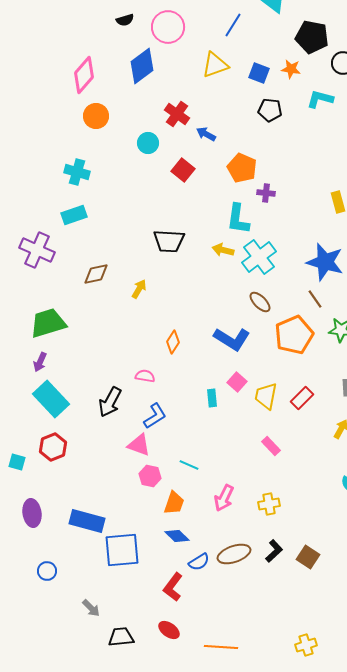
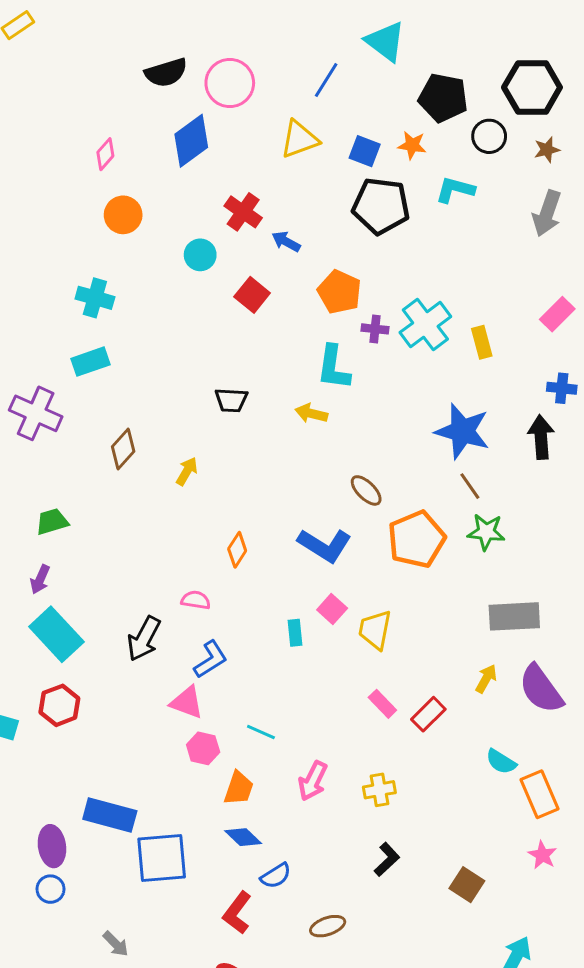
black semicircle: (125, 20) -> (166, 73), size x1.6
pink diamond: (84, 75) -> (105, 154), size x0.6
black pentagon: (270, 110) -> (381, 206), size x1.6
black trapezoid: (169, 241) -> (231, 400), size x0.7
cyan cross: (259, 257) -> (425, 325), moved
brown diamond: (96, 274) -> (123, 449), turned -36
brown line: (315, 299) -> (470, 486), moved
green trapezoid: (48, 323) -> (52, 522), size x0.6
red rectangle: (302, 398) -> (428, 714), moved
purple ellipse: (32, 513) -> (52, 846), moved
brown ellipse: (234, 554) -> (328, 926), moved, size x0.7
brown square: (308, 557) -> (467, 885), moved

